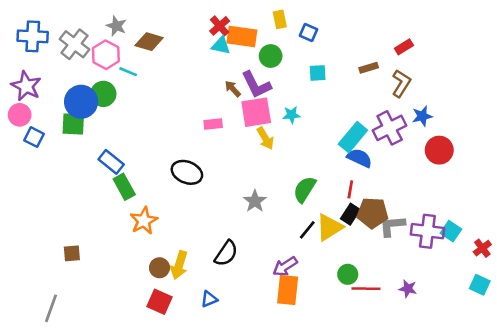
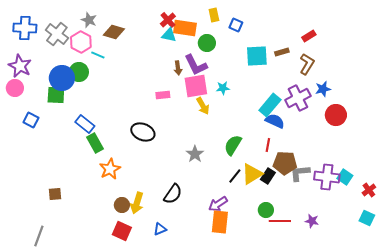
cyan square: (318, 73) -> (257, 56), moved, size x1.6
brown arrow: (233, 89) -> (178, 68), turned -144
blue square: (34, 137) -> (31, 120), moved
black rectangle: (350, 214) -> (268, 176), moved

